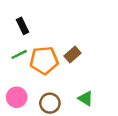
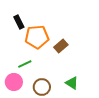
green line: (19, 54) -> (25, 64), moved
orange pentagon: (44, 60) -> (37, 37), moved

